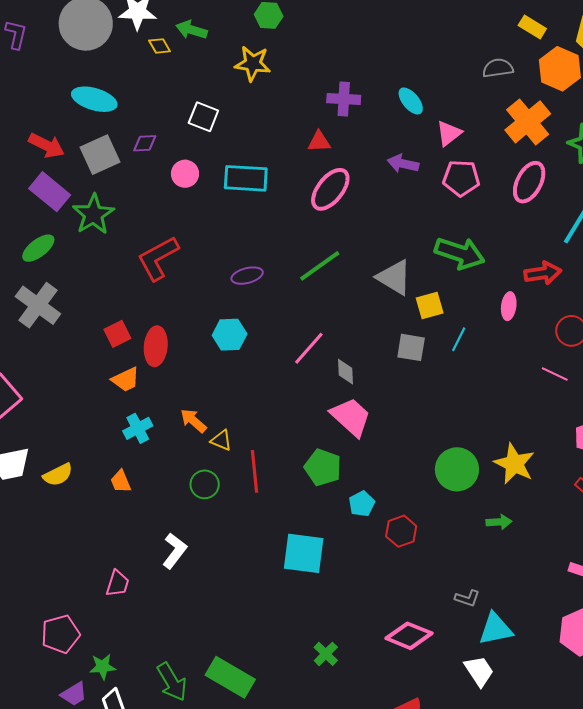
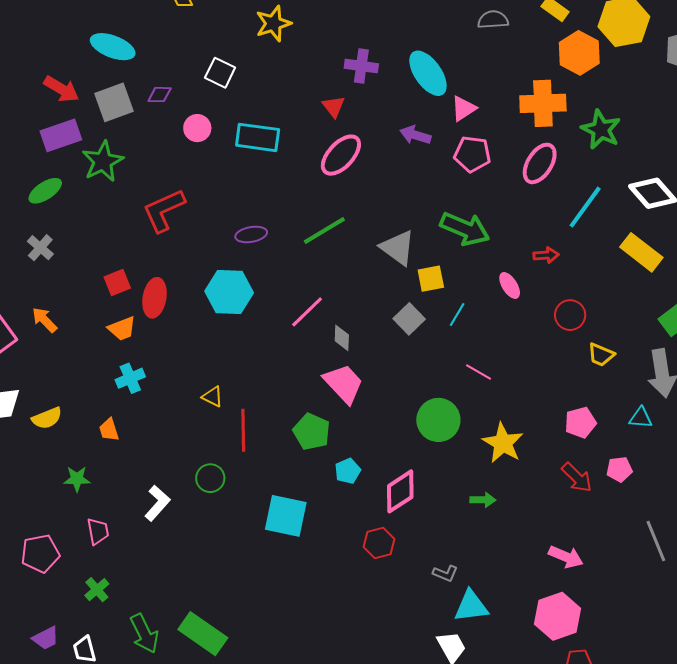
yellow star: (253, 64) -> (273, 24), turned -30
gray semicircle: (498, 68) -> (493, 20), moved
cyan ellipse: (411, 101) -> (428, 73), size x1.6
orange cross: (528, 122) -> (543, 103), turned 33
red triangle: (319, 142) -> (334, 107), turned 50
purple rectangle: (50, 192) -> (61, 135), turned -63
red arrow: (543, 273) -> (546, 255), size x0.7
gray cross: (38, 305) -> (40, 248), size x0.6
pink ellipse: (509, 306) -> (510, 285), turned -44
cyan hexagon: (230, 335) -> (229, 292), size x1.4
gray square: (411, 347) -> (409, 319), turned 32
pink line: (555, 374) -> (478, 372), moved
orange arrow: (193, 421) -> (44, 320), moved
green circle: (457, 469) -> (438, 420), moved
green circle: (205, 484) -> (210, 478), moved
red hexagon: (401, 531) -> (379, 543), moved
pink trapezoid: (118, 583) -> (98, 531), turned -32
pink pentagon: (60, 634) -> (40, 554), moved
pink diamond: (409, 636) -> (400, 491), moved, turned -60
green cross: (326, 654) -> (97, 590), moved
green star: (103, 667) -> (77, 479), moved

